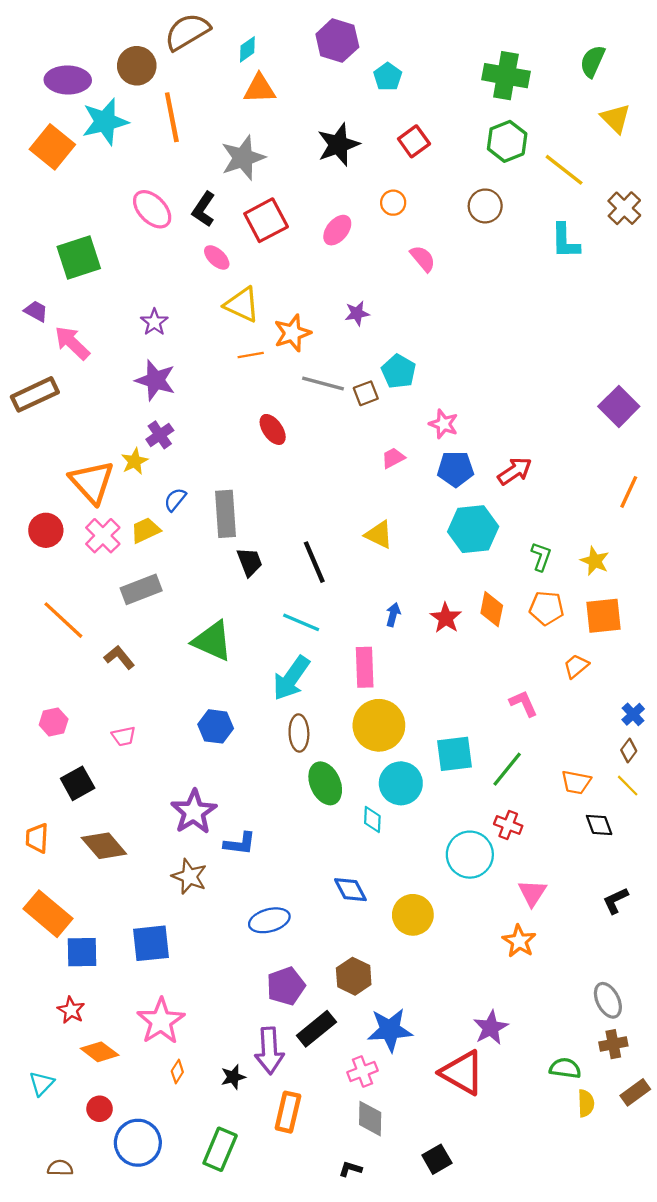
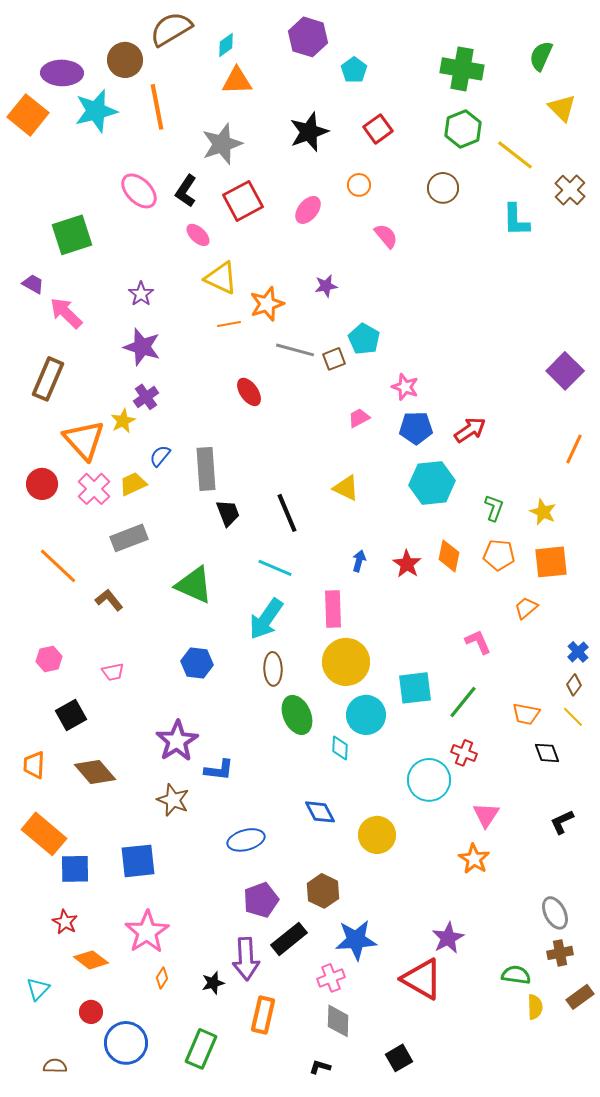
orange square: (52, 147) -> (28, 115), moved
brown rectangle: (35, 394) -> (48, 379), moved, turned -42

